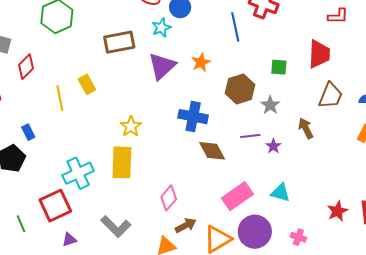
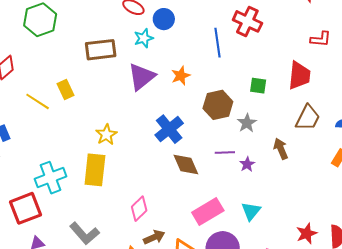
yellow line: (60, 98) -> (38, 101), turned -50
blue cross: (193, 117) -> (169, 129), turned 36
cyan triangle: (280, 193) -> (251, 211), turned 50

